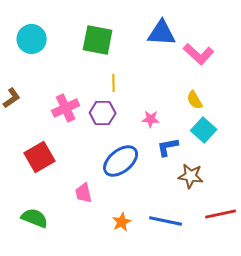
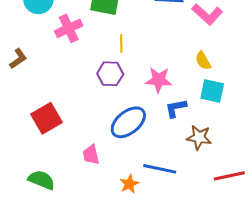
pink cross: (66, 108) -> (69, 28), moved
pink star: (151, 119) -> (159, 80), size x1.5
cyan square: (204, 130) -> (212, 91), turned -30
blue line: (166, 221) -> (160, 169), moved

